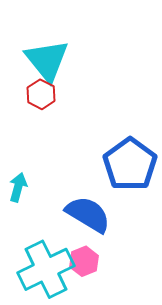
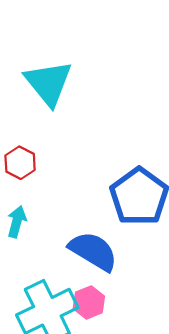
red hexagon: (41, 94) -> (20, 163), moved

